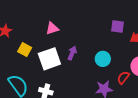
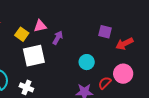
yellow square: (25, 50) -> (22, 34), moved
purple arrow: (72, 53) -> (58, 38), moved

